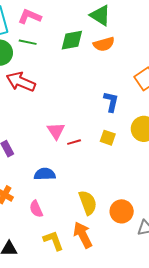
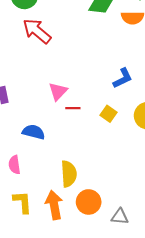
blue L-shape: (111, 102) -> (123, 78), turned 35
orange circle: (122, 211) -> (89, 202), moved

